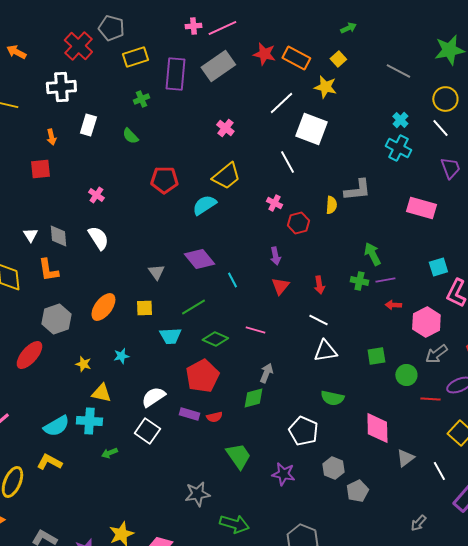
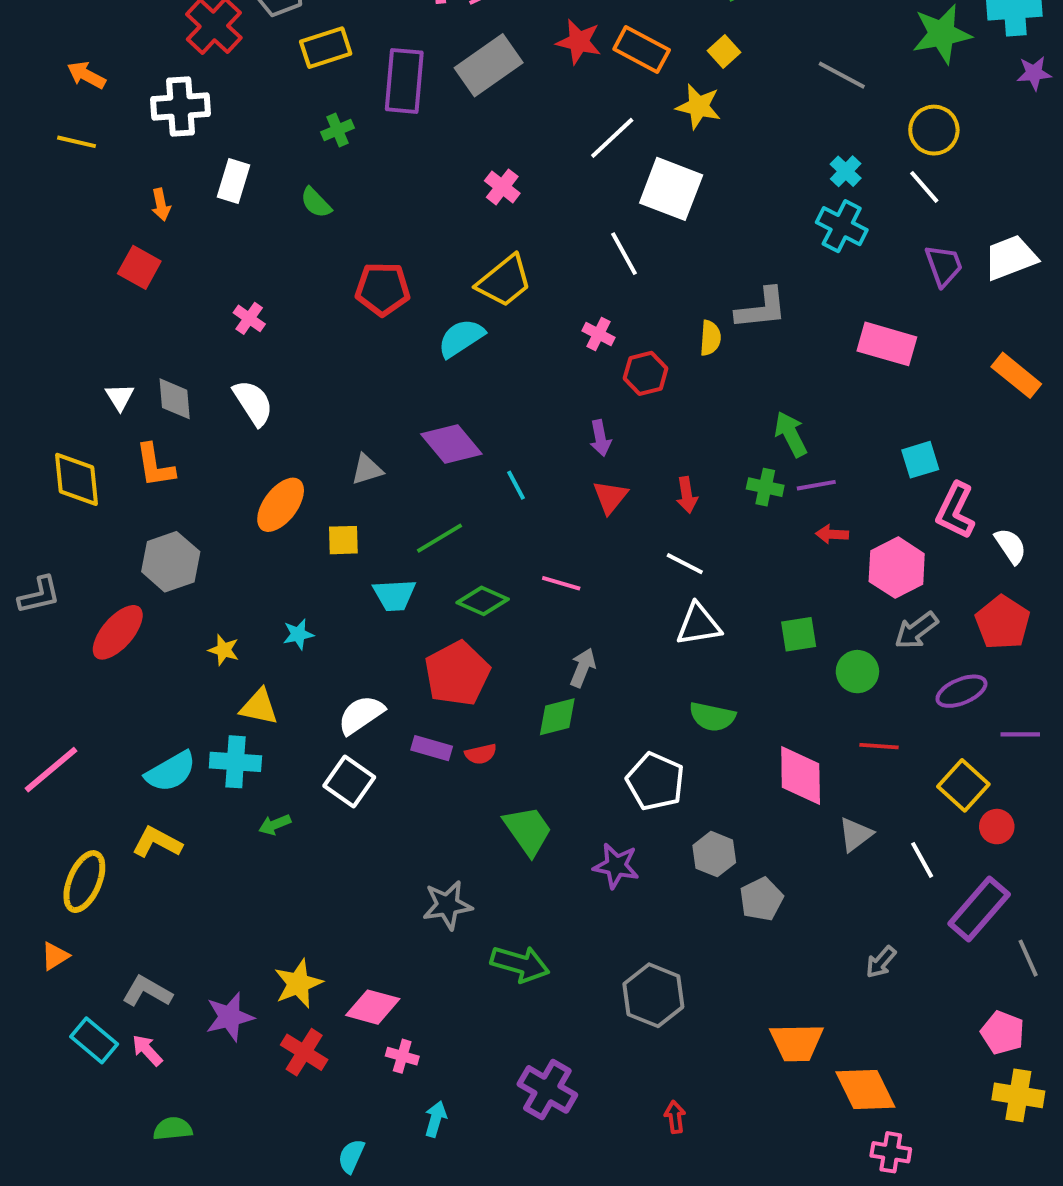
orange arrow: (16, 52) -> (86, 75), moved
red square: (40, 169) -> (139, 267), turned 35
gray triangle: (156, 272) -> (367, 469), turned 48
orange ellipse: (103, 307) -> (281, 505), moved
red line: (430, 399) -> (879, 746), moved

